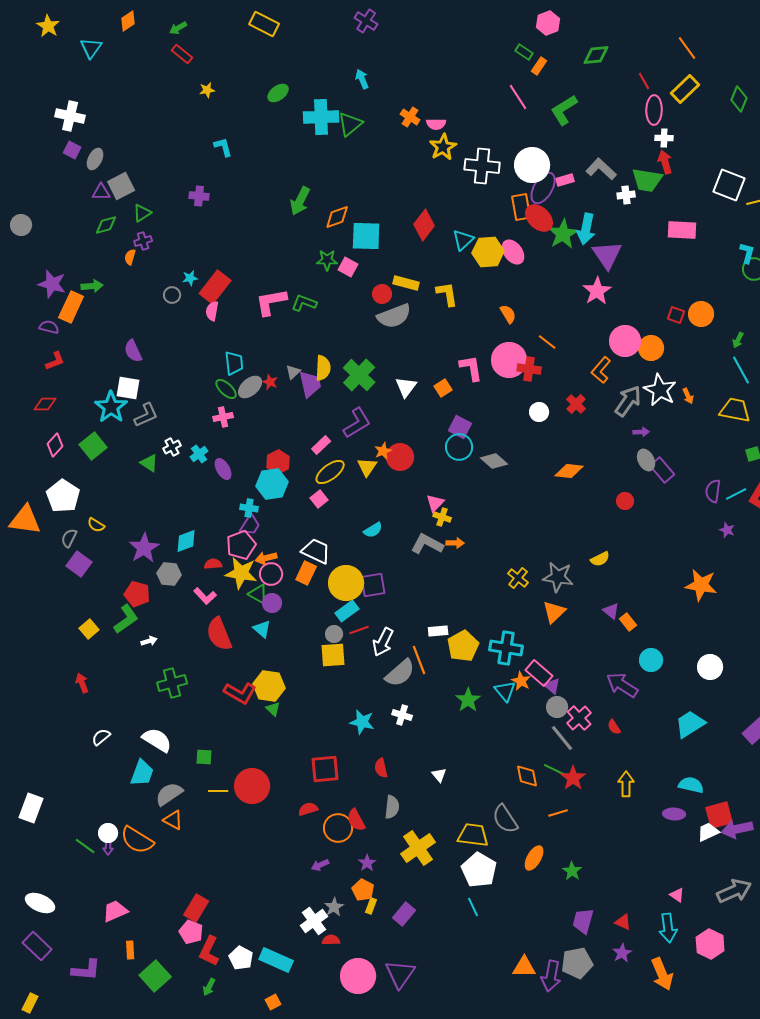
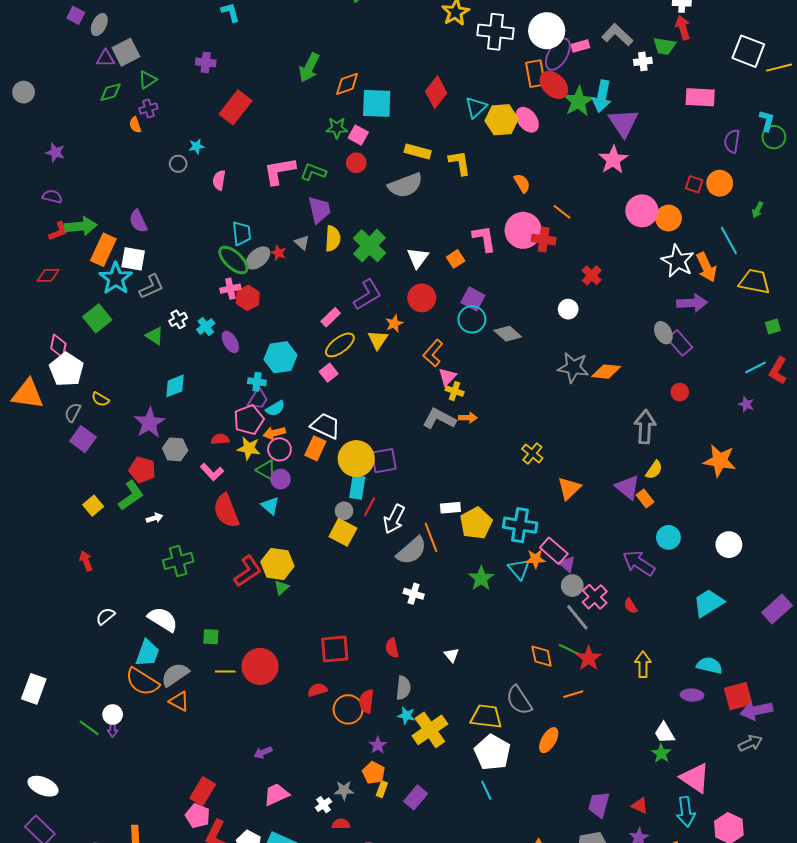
green trapezoid: (647, 180) -> (664, 46), size x0.7
orange semicircle: (130, 257) -> (135, 125), turned -35
purple star: (52, 284) -> (55, 153), size x0.7
green arrow: (92, 286) -> (81, 226), moved, size x1.4
red rectangle: (215, 287) -> (235, 107), moved
red circle: (382, 294) -> (356, 163), moved
orange rectangle: (71, 307) -> (103, 250), moved
orange L-shape: (601, 370) -> (433, 353), moved
cyan line: (741, 370) -> (729, 241), moved
gray triangle: (293, 372) -> (302, 243), turned -35
purple trapezoid: (310, 384) -> (319, 210), moved
green ellipse: (226, 389) -> (233, 260), size x1.4
orange arrow: (688, 396) -> (706, 267), size x1.8
gray arrow: (628, 401) -> (645, 427), moved, turned -32
white circle: (539, 412) -> (568, 309), moved
purple arrow: (641, 432) -> (692, 303), moved, size x1.8
pink diamond: (55, 445) -> (58, 346), moved, turned -30
red circle: (400, 457) -> (422, 298), moved
red hexagon: (278, 462) -> (248, 298), moved
orange diamond: (569, 471) -> (606, 372), moved
purple semicircle: (713, 491) -> (732, 141), moved
red circle: (625, 501) -> (680, 392), moved
cyan semicircle: (373, 530) -> (275, 408), moved
cyan diamond: (186, 541) -> (175, 386), moved
yellow semicircle: (600, 559) -> (654, 470), moved, turned -30
yellow star: (241, 573) -> (249, 448), size x0.7
gray star: (558, 577) -> (573, 367), moved
cyan rectangle: (347, 611) -> (357, 487), turned -45
purple triangle: (611, 611) -> (628, 487), size x1.5
red line: (359, 630) -> (370, 507), turned -42
yellow square: (333, 655) -> (343, 532), turned 32
orange star: (521, 681) -> (535, 559), turned -30
red L-shape: (240, 693) -> (248, 571), turned -64
green triangle: (273, 709) -> (282, 588), turned 35
cyan star: (362, 722) -> (406, 716), moved, size x0.7
red semicircle: (356, 820) -> (366, 701), turned 35
white trapezoid: (708, 832) -> (664, 733), moved, turned -95
orange semicircle: (137, 840) -> (142, 682), moved
purple arrow: (320, 865) -> (263, 752), moved
green star: (572, 871) -> (661, 753), moved
gray arrow: (734, 891) -> (750, 743), moved, size x0.7
pink triangle: (677, 895) -> (695, 778), size x2.0
gray star: (334, 907) -> (344, 790), turned 30
pink trapezoid: (115, 911) -> (276, 794), moved
white cross: (314, 921) -> (323, 805), size x0.6

